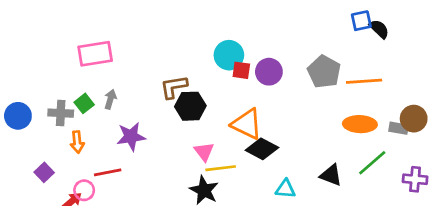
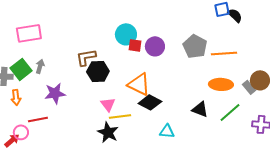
green square: (84, 103) -> (21, 69), size x1.5
gray rectangle: (399, 128) -> (249, 87), turned 40
black triangle: (331, 175) -> (200, 109), moved

